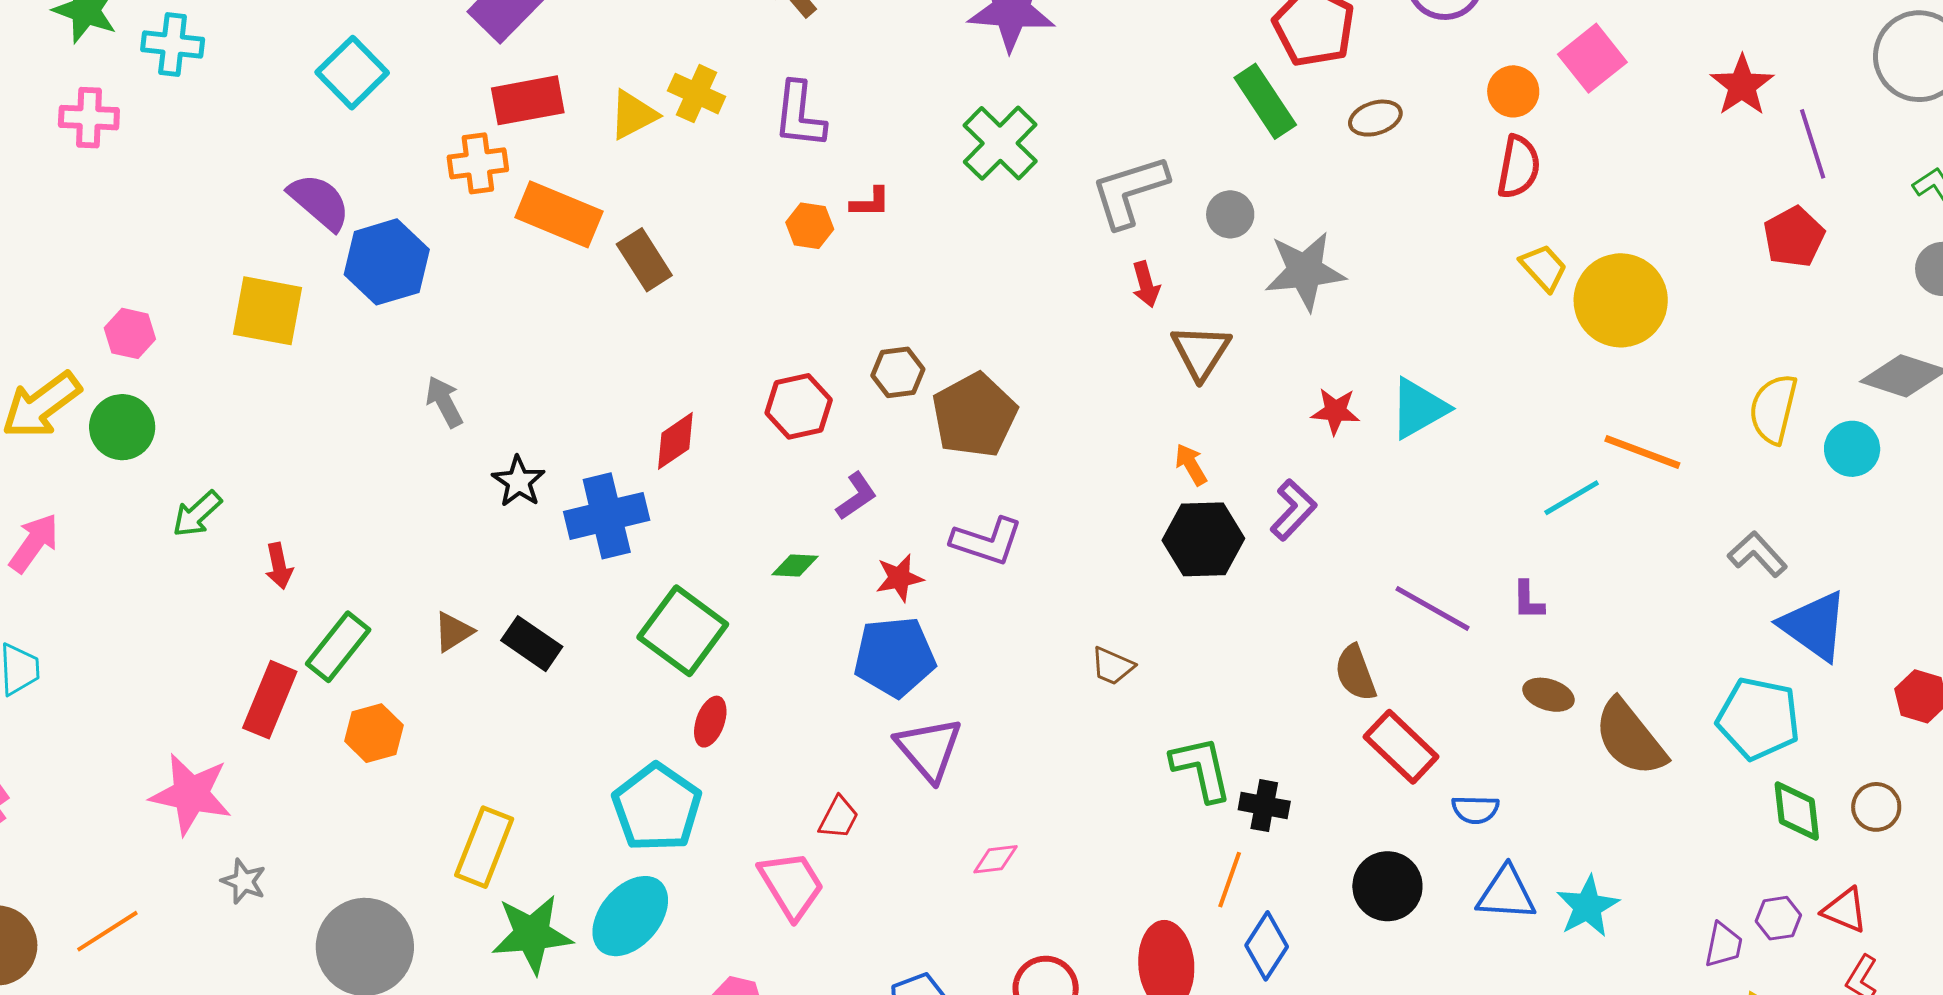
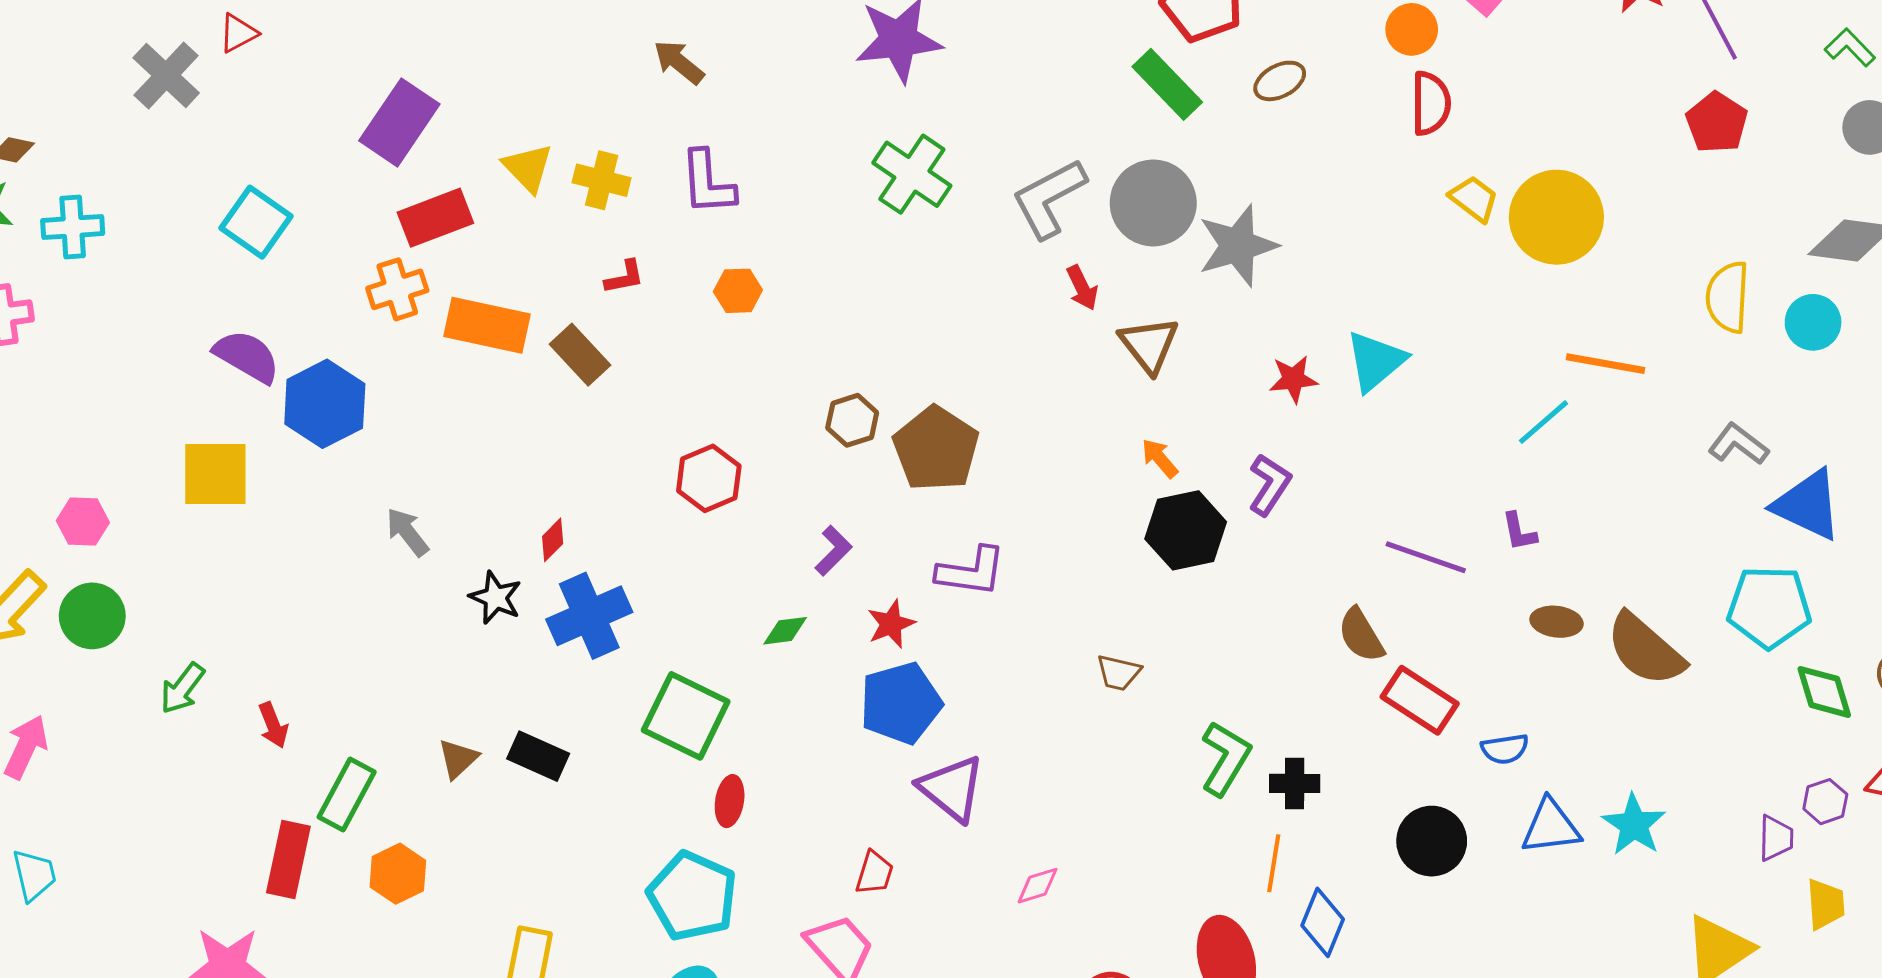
yellow triangle: (633, 115) -> (528, 168), moved, turned -36
red L-shape: (870, 202) -> (624, 277), moved
gray circle: (1230, 214) -> (1153, 203), size x1.8
red hexagon: (799, 406) -> (709, 478), moved
red diamond: (675, 441) -> (553, 540), moved, size x0.7
green L-shape: (1201, 769) -> (1225, 758), turned 54

